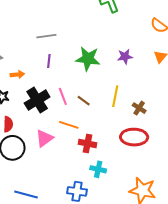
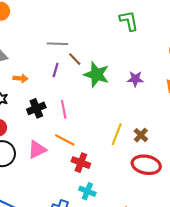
yellow line: (115, 96) -> (117, 134), moved
black cross: (37, 100) -> (36, 108), size x0.7
brown line: (84, 101) -> (75, 59), moved
red ellipse: (134, 137) -> (146, 165), moved

